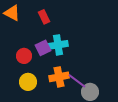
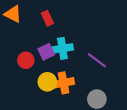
purple line: (77, 81) -> (97, 60), moved
yellow circle: (28, 82) -> (47, 82), moved

